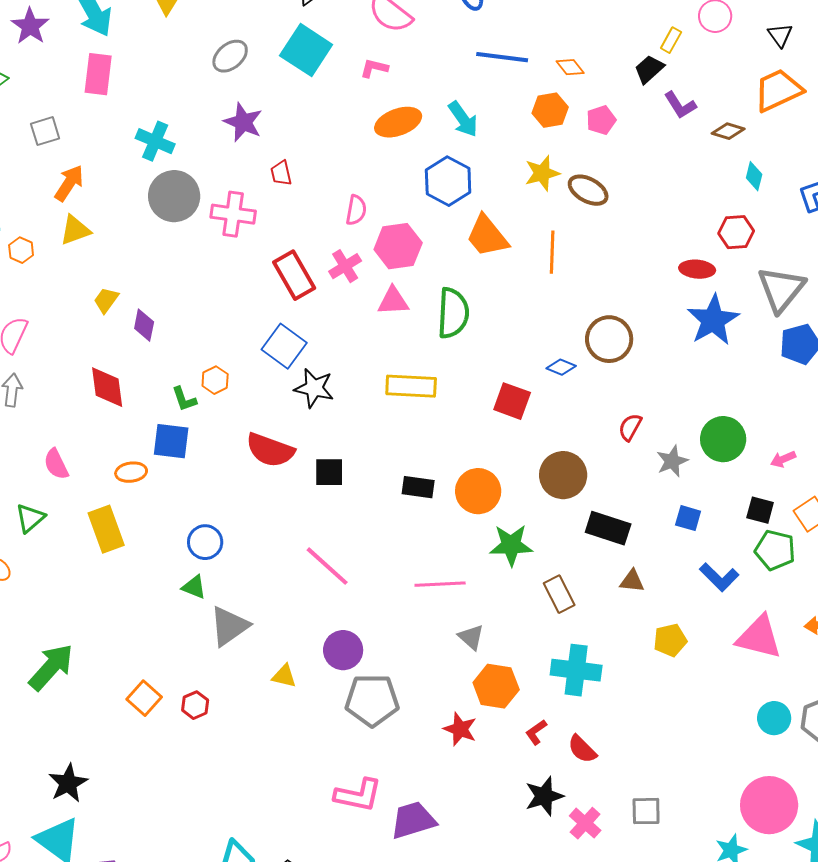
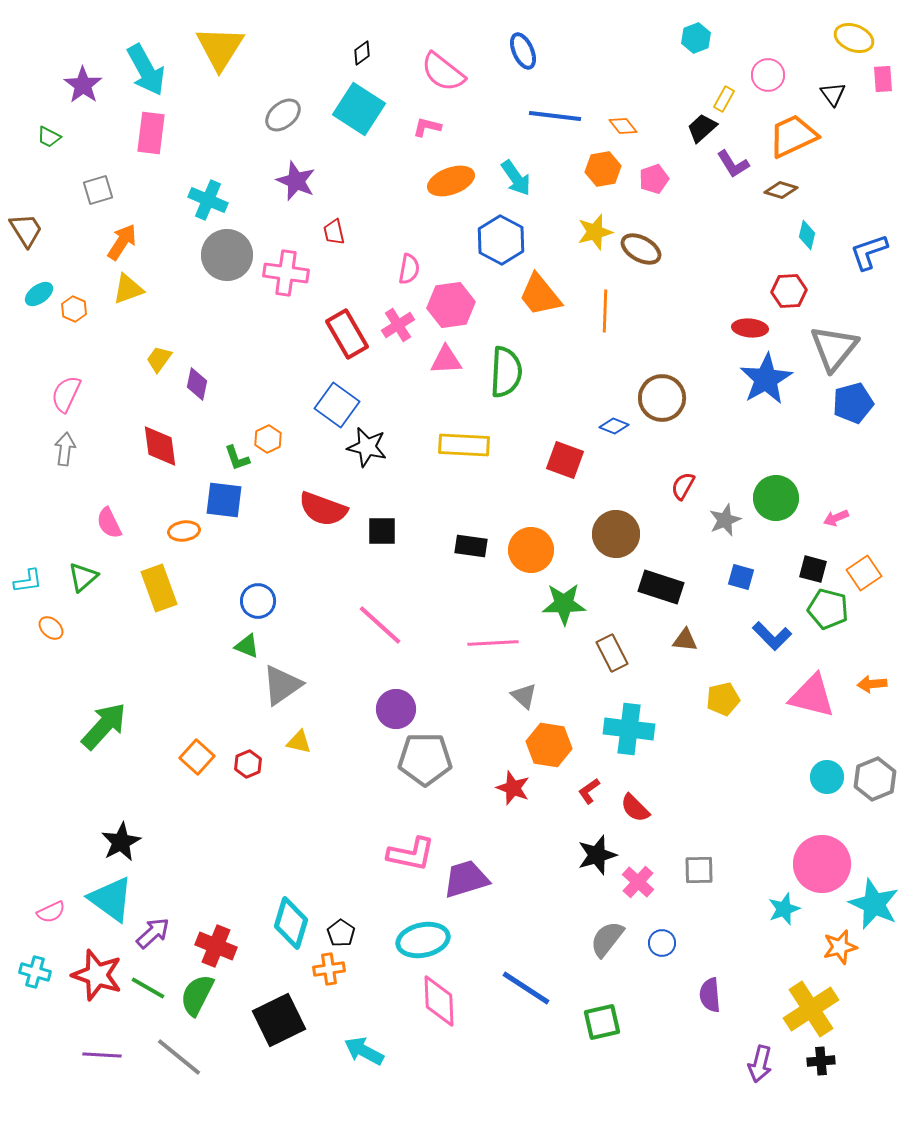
orange trapezoid: (778, 90) -> (793, 136), moved
yellow triangle: (284, 676) -> (299, 742), moved

